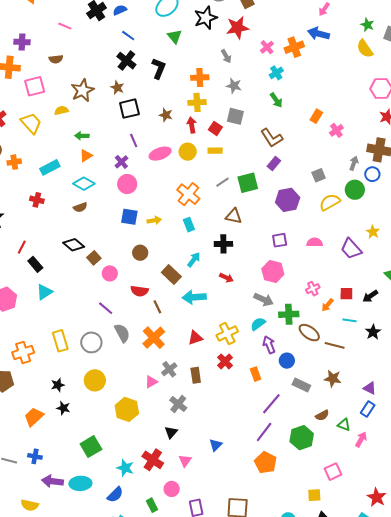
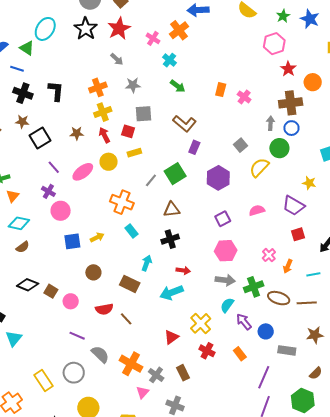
green triangle: (175, 36) -> (27, 48), moved
red square: (346, 294) -> (298, 234), moved
cyan arrow: (194, 297) -> (172, 293), moved
orange cross: (154, 338) -> (131, 364), moved

